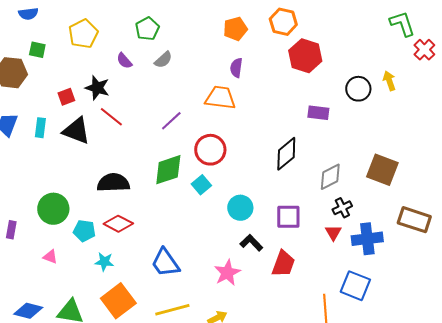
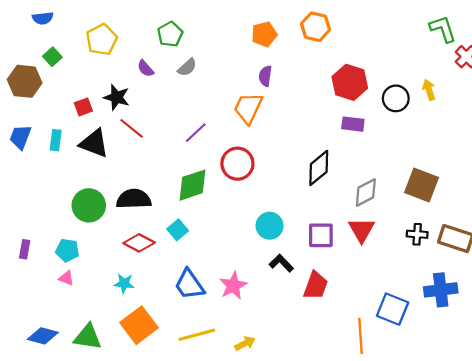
green square: (37, 50) -> (52, 57), turned 36
red hexagon: (305, 56) -> (350, 82), moved
orange trapezoid: (220, 98) -> (248, 108), turned -72
cyan square: (201, 185) -> (178, 230), moved
black cross: (342, 208) -> (417, 234), moved, turned 30
green circle: (53, 209) -> (89, 205), moved
cyan pentagon: (84, 231) -> (67, 250), moved
red triangle: (333, 233) -> (362, 230), moved, size x1.5
blue cross: (367, 239) -> (441, 290), moved
pink star: (227, 273) -> (233, 286), moved

